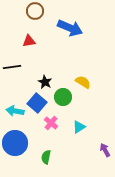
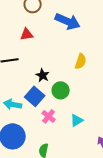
yellow semicircle: (83, 82) -> (81, 61), moved, turned 77

